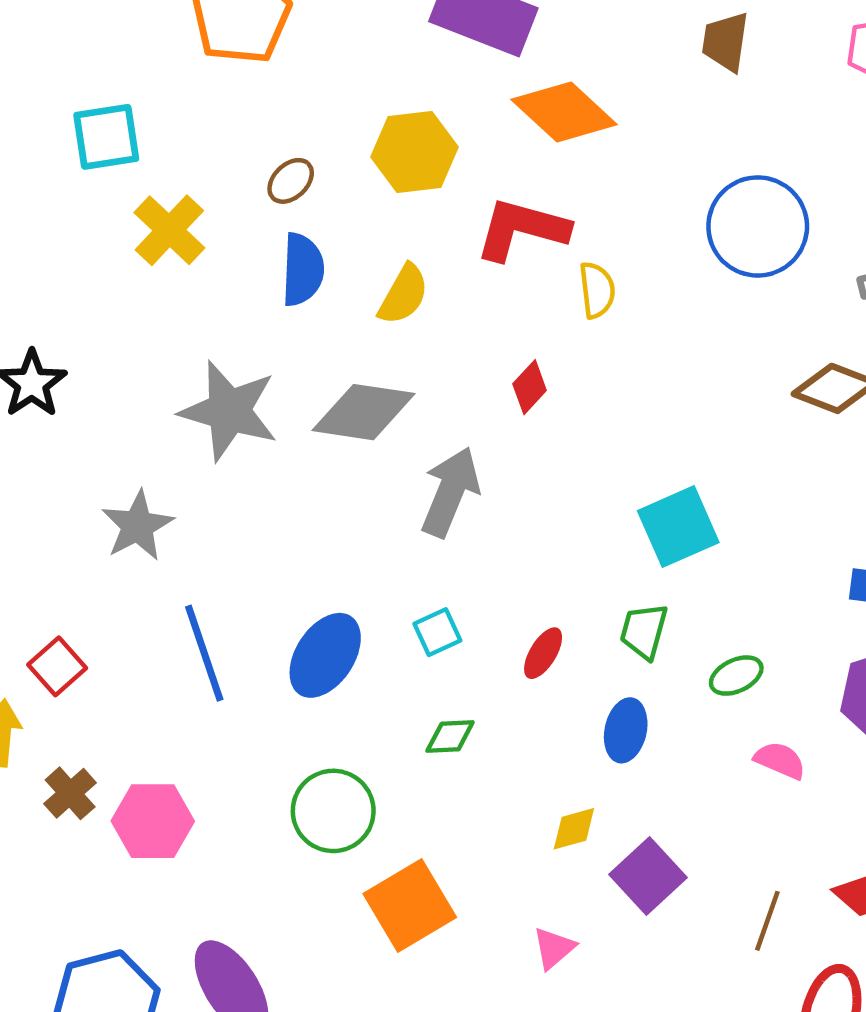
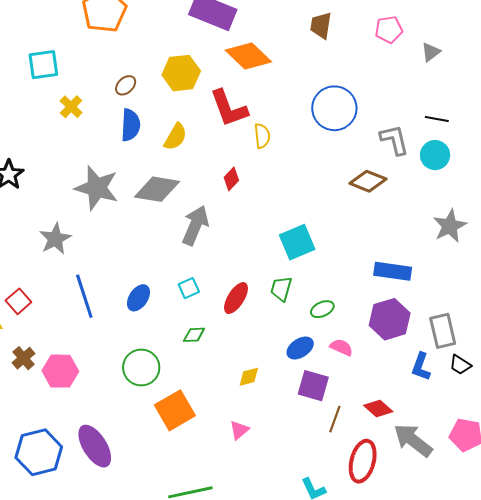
red L-shape: (522, 229) -> (229, 108), turned -126
yellow cross: (169, 230) -> (71, 107), size x0.7
red ellipse: (543, 653) -> (236, 298), size x1.4
blue ellipse: (325, 655) -> (138, 298), size x0.7
blue ellipse: (626, 730) -> (300, 348), moved, turned 44
purple square: (648, 876) -> (313, 386), moved, turned -32

